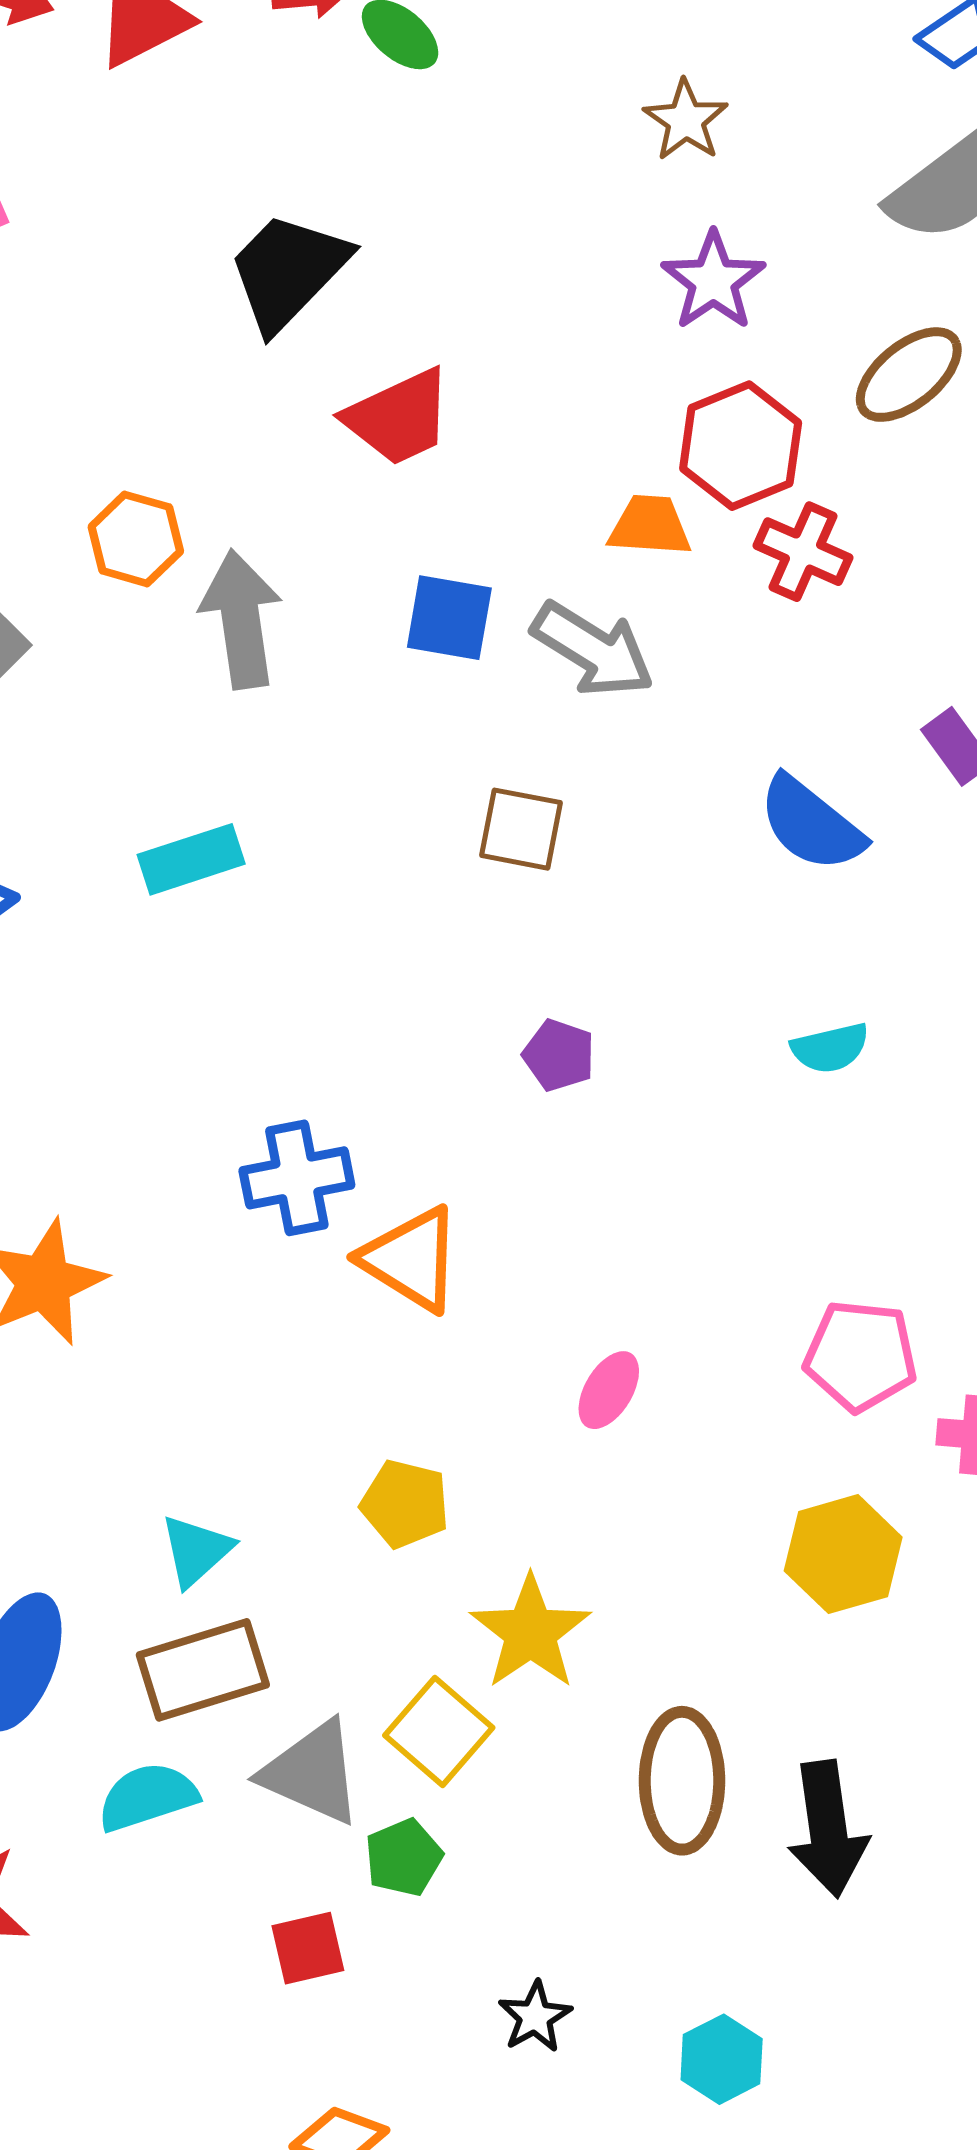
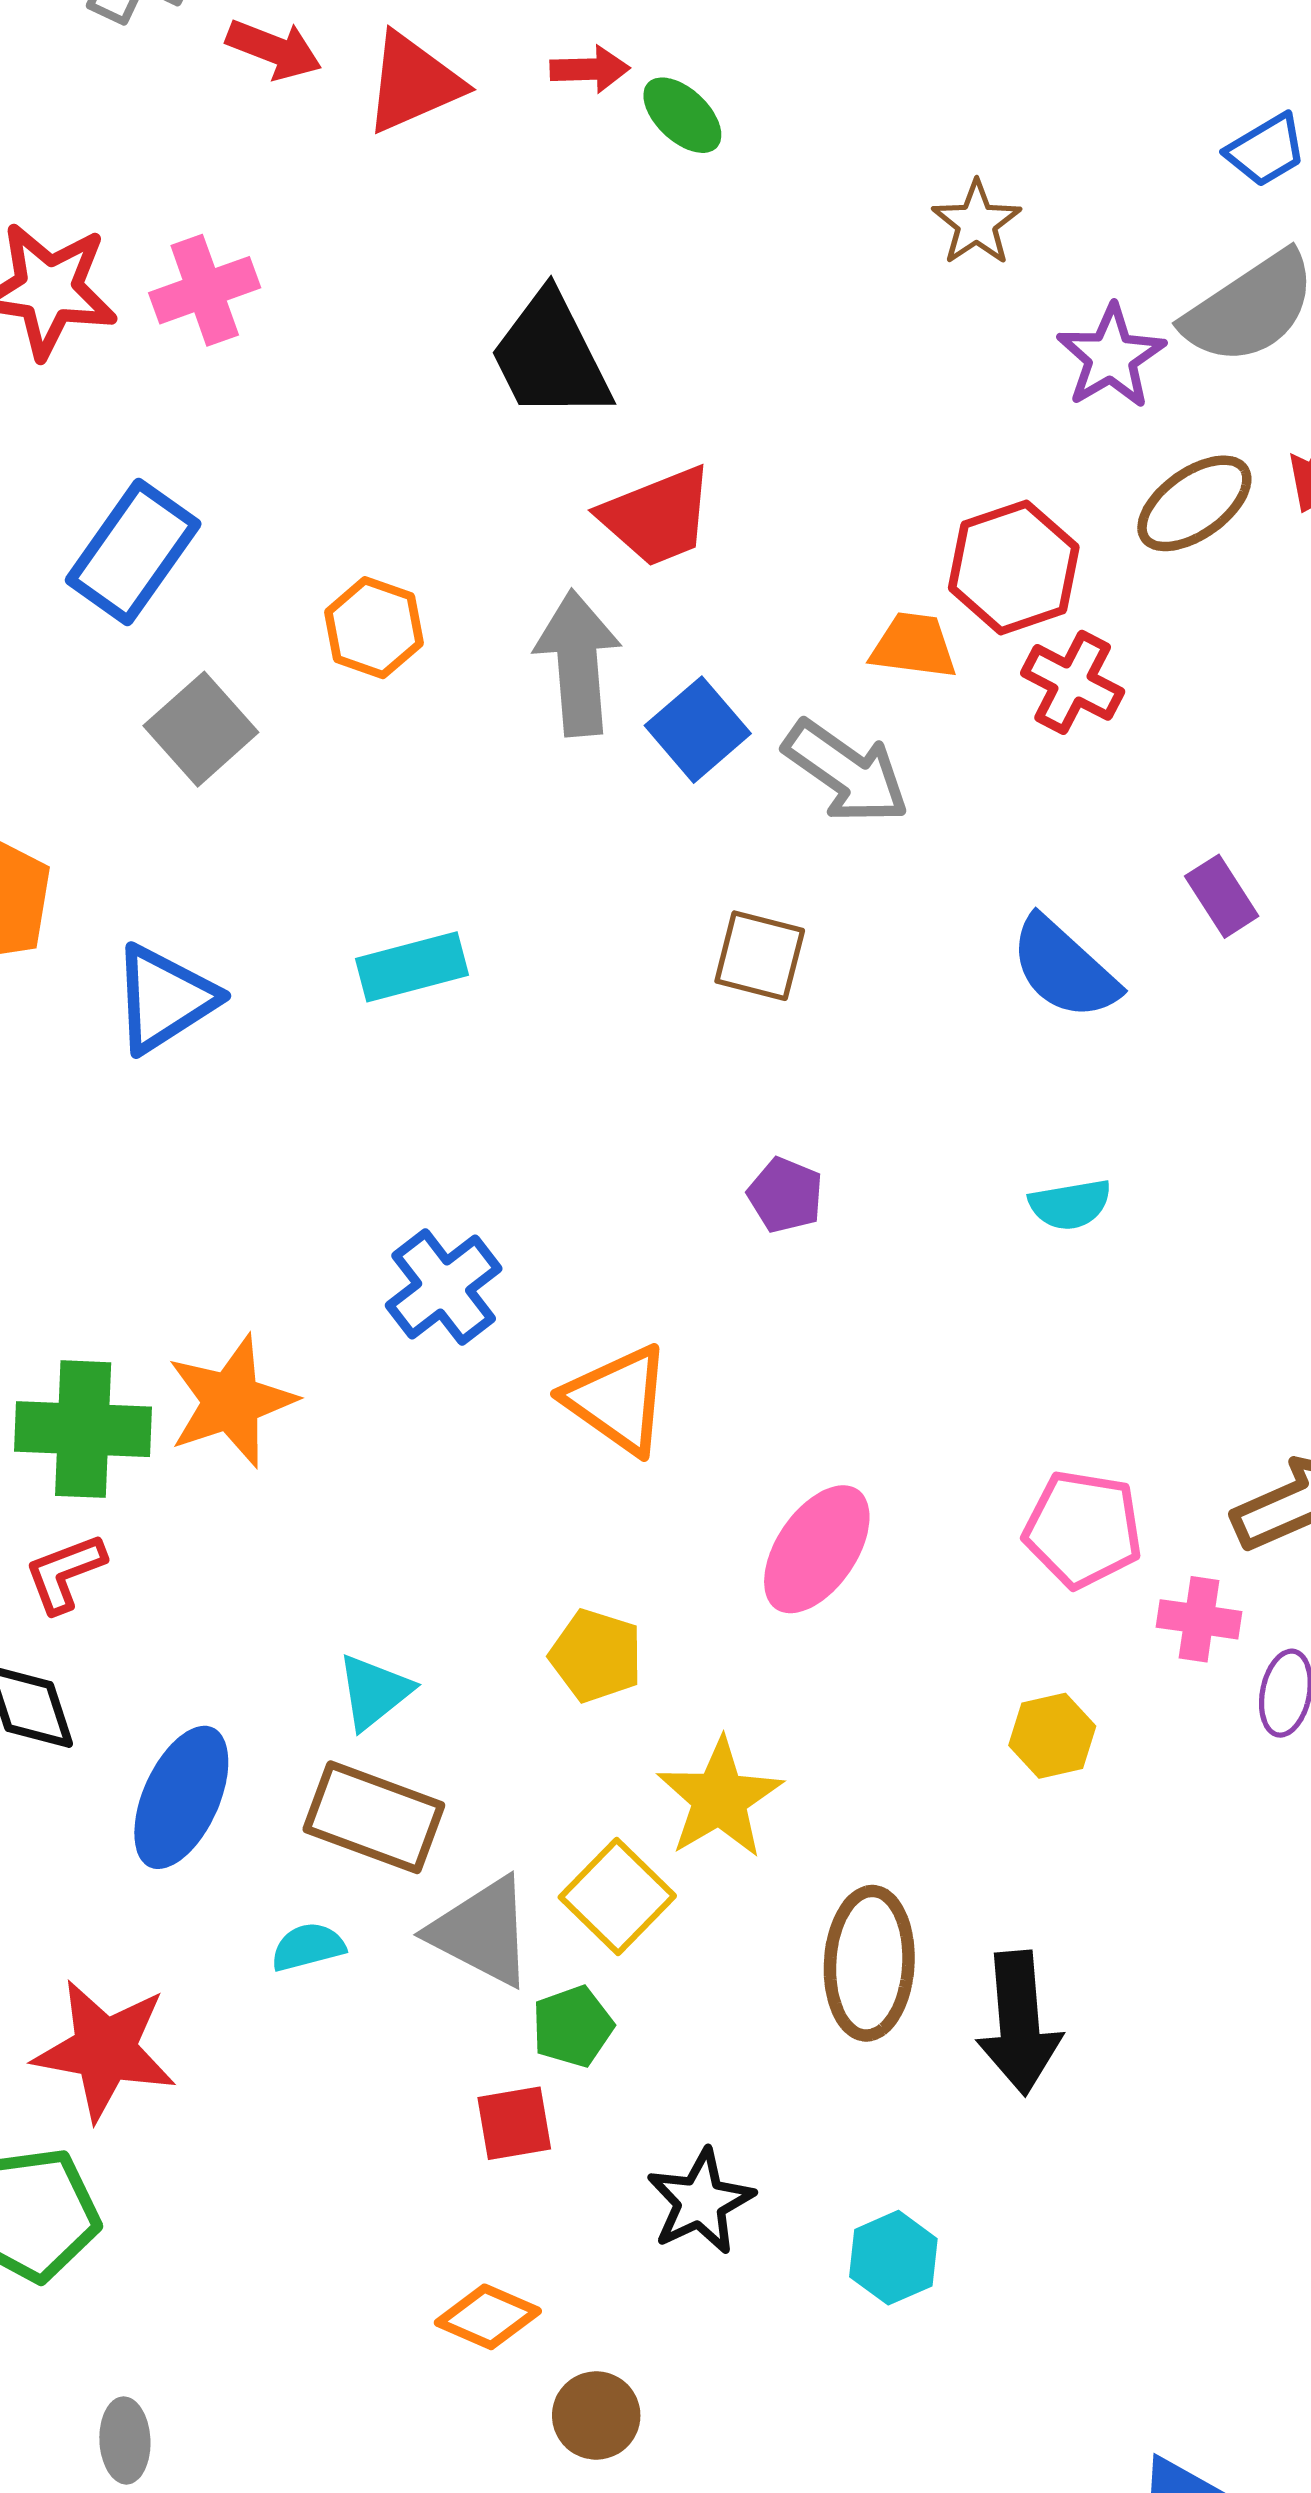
black trapezoid: (288, 271) -> (550, 356), turned -74
purple star: (713, 281) -> (1111, 357), moved
blue square: (449, 618) -> (698, 730), turned 36
gray arrow: (241, 619) -> (578, 663), moved
blue cross: (297, 1178) -> (444, 1287), moved, turned -30
pink ellipse: (609, 1390) -> (817, 1549), size x1.6
yellow hexagon: (843, 1554) -> (1052, 1736), size x0.7
brown rectangle: (203, 1670) -> (374, 1817), turned 34
cyan semicircle: (148, 1797) -> (308, 1947), size x0.7
red square: (308, 1948) -> (514, 2123), moved
black star: (535, 2017) -> (700, 2202), size x1.4

